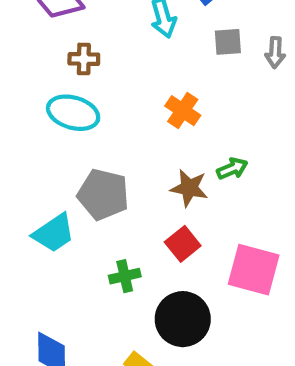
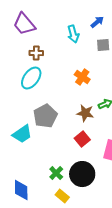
cyan ellipse: (73, 113) -> (31, 78), turned -70
gray pentagon: (103, 194) -> (45, 116), turned 30
green cross: (125, 276) -> (56, 173), moved, turned -32

